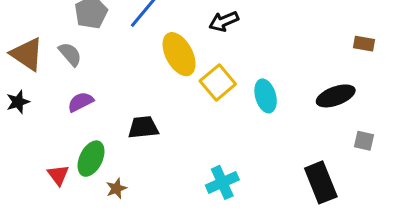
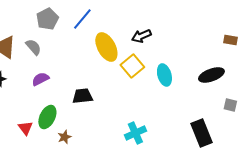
black arrow: (224, 21) -> (141, 36), moved

